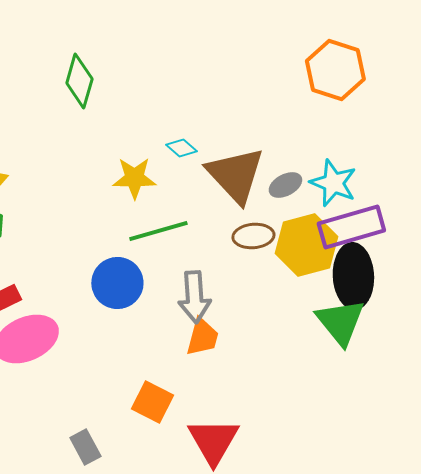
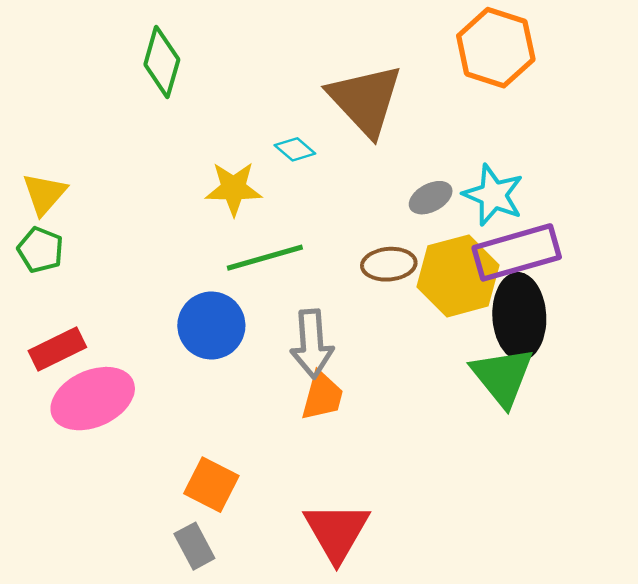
brown triangle: (235, 175) -> (365, 100), moved
orange square: (152, 402) -> (211, 485), moved
gray rectangle: (85, 447) -> (194, 546), moved

